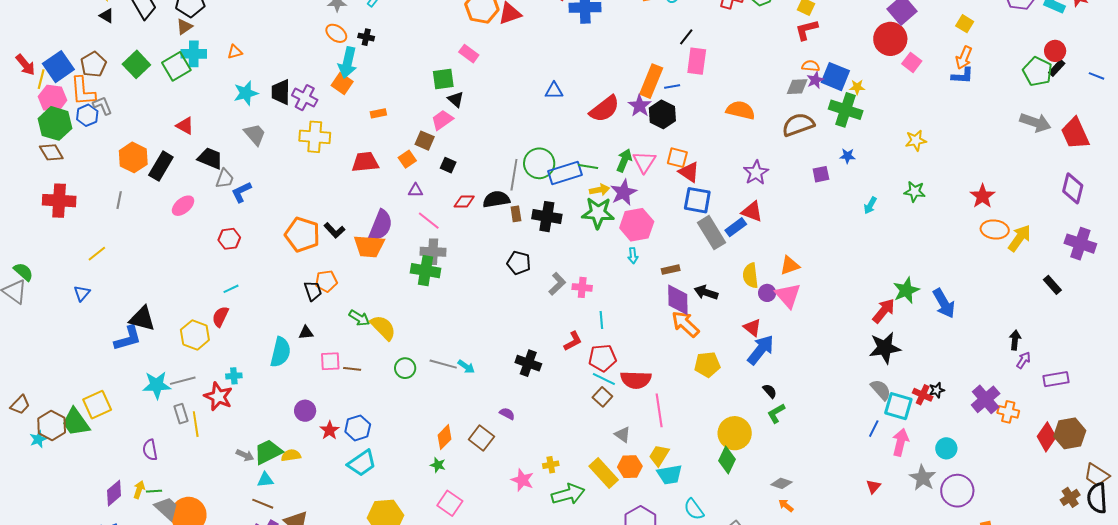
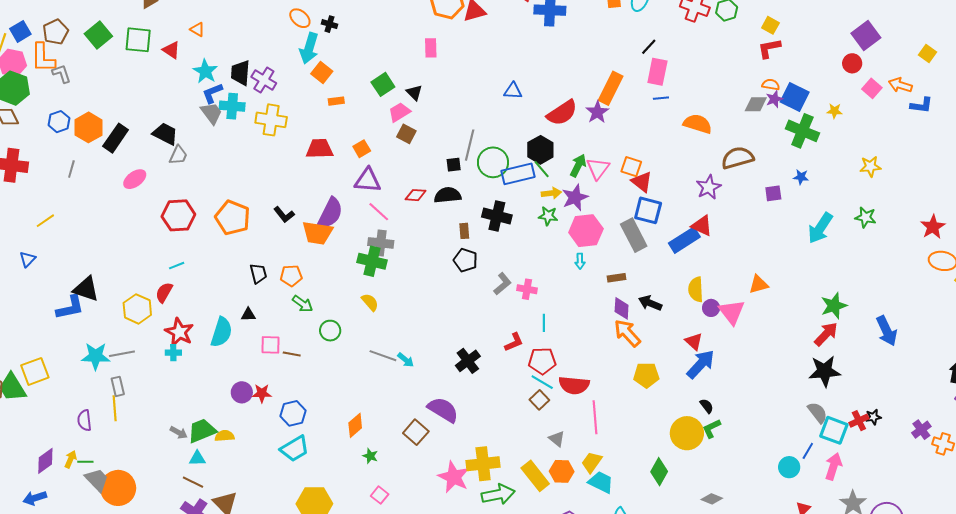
red circle: (890, 39) -> (852, 63), size x0.6
orange triangle: (235, 52) -> (197, 29), turned 42
cyan cross: (194, 54) -> (232, 106), moved
pink rectangle: (469, 54) -> (431, 48), turned 48
orange arrow: (964, 58) -> (900, 85), moved, turned 80
green square: (176, 66) -> (138, 40), turned 32
blue square: (58, 67) -> (20, 31), size x0.7
green square: (443, 79) -> (383, 84), moved, turned -30
orange square: (342, 83) -> (322, 73), moved
blue line: (672, 87) -> (661, 98), moved
yellow star: (857, 87) -> (835, 111), moved
cyan star: (246, 93) -> (205, 71), turned -30
black hexagon: (662, 114) -> (540, 150), moved
blue hexagon: (87, 115) -> (59, 122), moved
brown semicircle: (798, 125) -> (738, 158), moved
red triangle: (185, 126) -> (171, 50), moved
brown square: (425, 141) -> (406, 134), moved
black square: (448, 165) -> (454, 165), moved, turned -35
green line: (588, 167) -> (542, 169), turned 36
gray line: (514, 175) -> (470, 145), moved
purple triangle: (415, 190) -> (368, 180), size x1.8
blue L-shape: (241, 192) -> (212, 93), moved
cyan arrow: (870, 205) -> (820, 228), size x1.8
green star: (598, 213) -> (548, 216), size x0.6
brown rectangle: (516, 214) -> (464, 231), moved
blue rectangle: (736, 227) -> (684, 240), size x1.4
gray rectangle: (712, 233) -> (634, 235), moved
orange pentagon: (302, 235) -> (233, 218), moved
red hexagon: (229, 239) -> (178, 215), size x1.5
orange triangle: (790, 265) -> (759, 284), moved
orange pentagon: (326, 281) -> (291, 276), moved
green star: (906, 290) -> (834, 306), moved
purple diamond: (678, 300) -> (622, 308), size x0.7
yellow semicircle: (383, 328) -> (370, 302), moved, size x0.7
black cross: (528, 363) -> (468, 361), turned 30
green circle: (405, 368) -> (330, 331), moved
red cross: (923, 395) -> (859, 421), turned 36
red star: (218, 397) -> (179, 332), moved
purple cross: (986, 399) -> (921, 430), size x0.7
purple semicircle: (507, 414) -> (443, 410), size x2.0
yellow line: (196, 424) -> (115, 408), moved
red star: (330, 430) -> (262, 393), moved, turned 30
yellow circle: (735, 433) -> (687, 433), moved
orange diamond: (444, 437) -> (355, 425), moved
cyan circle: (946, 448) -> (789, 467), moved
yellow cross: (551, 465) -> (483, 464), size x2.0
cyan trapezoid: (670, 475) -> (601, 482), turned -148
pink star: (522, 480) -> (454, 477), size x1.4
pink square: (450, 503) -> (380, 495), size x0.7

